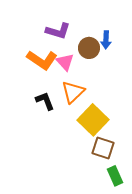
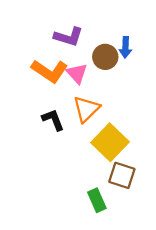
green rectangle: (115, 176) -> (97, 200), moved

